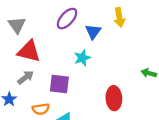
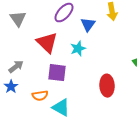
red triangle: (29, 51) -> (47, 43), moved, turned 30
gray arrow: (26, 77) -> (16, 67), moved

